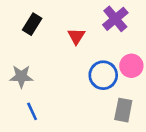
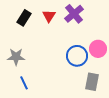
purple cross: (115, 19) -> (74, 14), moved
red triangle: (76, 36) -> (49, 16), moved

